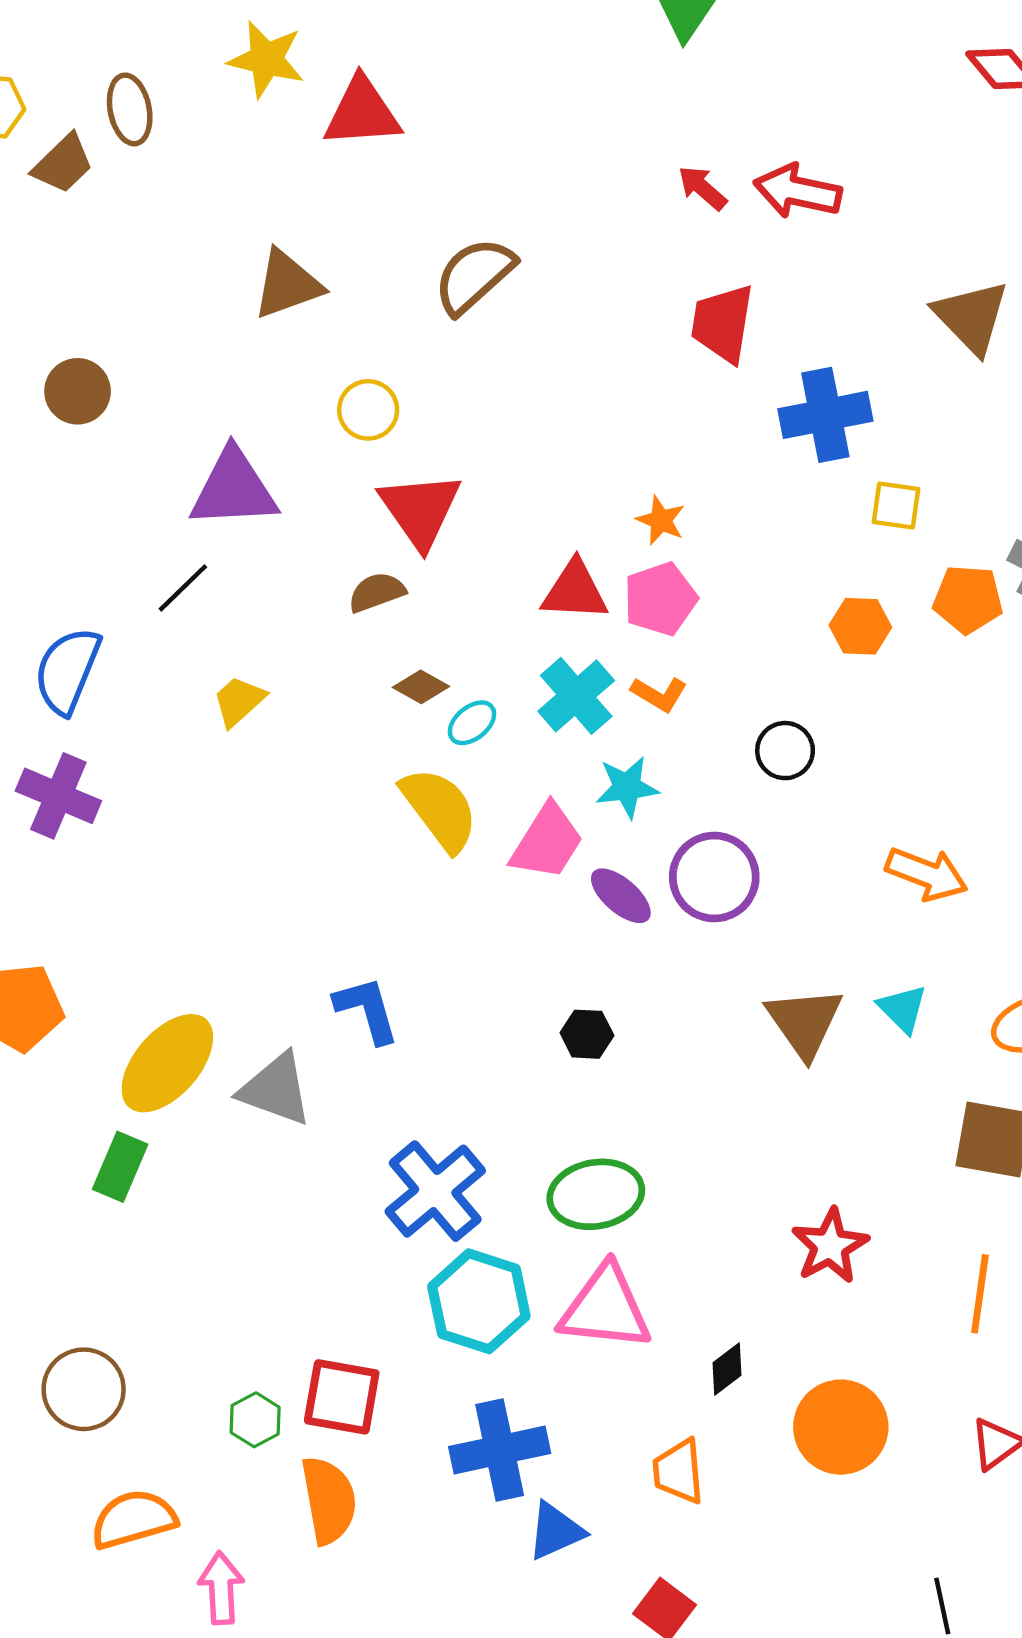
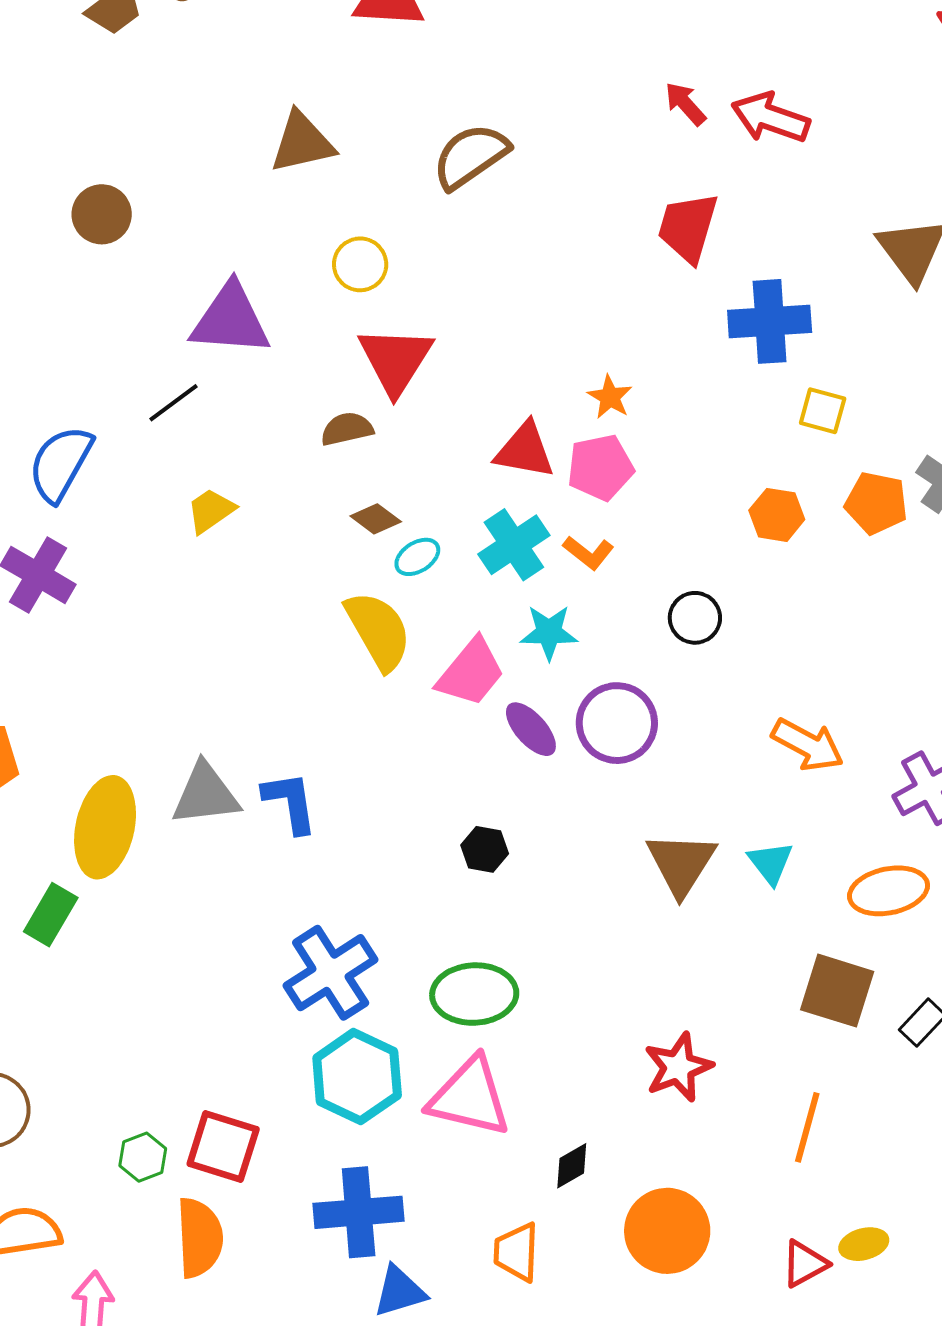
yellow ellipse: (167, 1063) -> (105, 827), turned -36
gray triangle: (276, 1089) -> (206, 794), moved, turned -34

